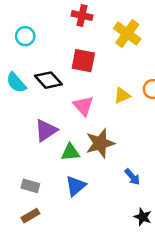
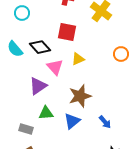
yellow triangle: (122, 96) -> (78, 59), moved
pink triangle: (83, 106) -> (55, 67), moved
green triangle: (70, 152) -> (46, 113), moved
blue triangle: (76, 186) -> (72, 121), moved

